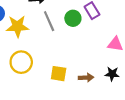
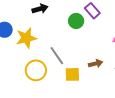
gray line: (49, 21) -> (57, 56), moved
brown arrow: (86, 78) -> (96, 64), moved

